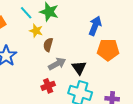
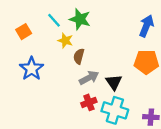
blue arrow: (95, 26) -> (146, 26), moved
red cross: (48, 86) -> (89, 102), moved

